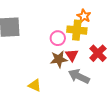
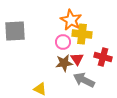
orange star: (84, 16) -> (71, 20), moved, size x1.5
red cross: (98, 53) -> (103, 57), turned -30

